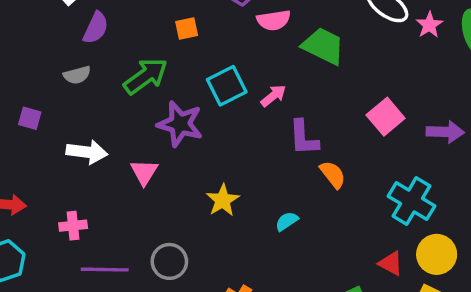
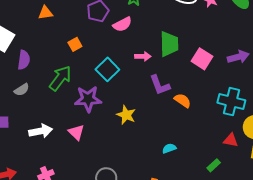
green trapezoid: (323, 46) -> (169, 44), moved, turned 80
pink arrow: (273, 96) -> (143, 56), moved, turned 56
yellow star: (223, 200) -> (126, 115), moved
cyan semicircle: (287, 221) -> (169, 148), moved, turned 32

